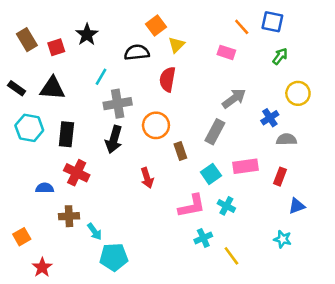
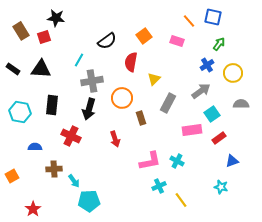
orange square: (156, 26) -> (144, 36), moved
black star: (87, 35) -> (56, 18), moved, turned -30
yellow triangle: (176, 45) -> (154, 79), moved
black semicircle: (137, 52) -> (107, 41), turned 150
gray arrow: (234, 98) -> (201, 91), moved
blue cross: (270, 118) -> (207, 65), moved
cyan hexagon: (29, 128) -> (20, 112), moved
gray semicircle: (286, 139) -> (241, 104), moved
red cross: (77, 173) -> (71, 136), moved
cyan square: (211, 174) -> (212, 114), moved
red rectangle: (280, 177) -> (219, 138), turned 32
orange square: (22, 237) -> (12, 176), moved

